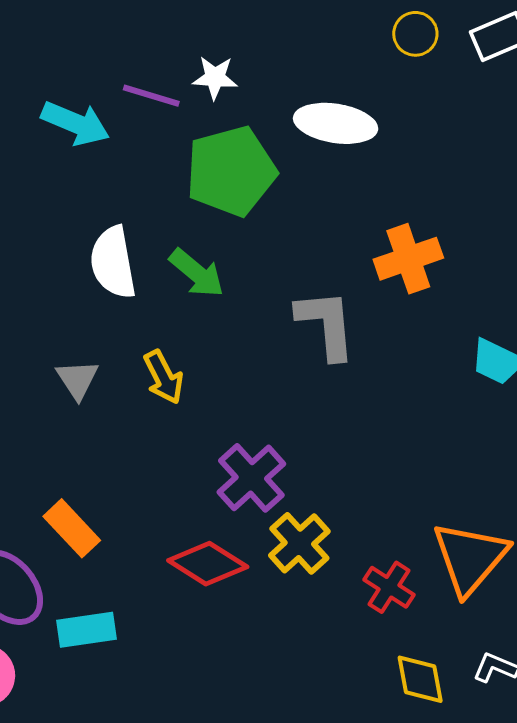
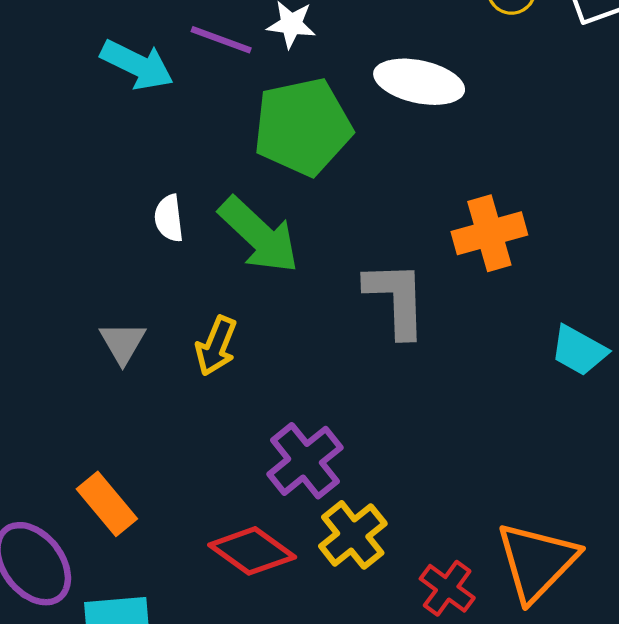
white semicircle: (113, 262) -> (169, 218), size x0.6
green arrow: (197, 273) -> (259, 235), size x1.4
yellow arrow: (163, 377) -> (216, 346), turned 46

